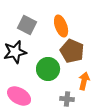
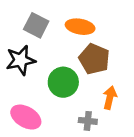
orange ellipse: (61, 26) -> (80, 27), turned -60

